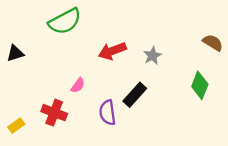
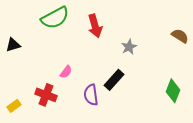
red arrow: (112, 51) -> (95, 26), moved, turned -85
green diamond: (200, 85) -> (173, 91), moved

